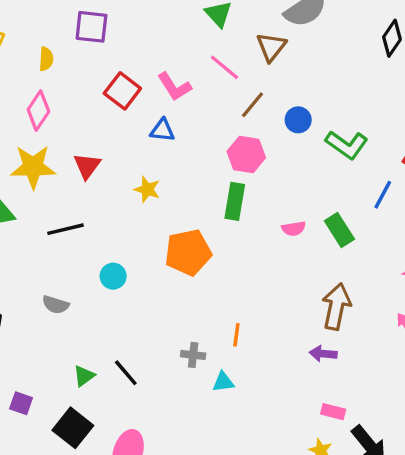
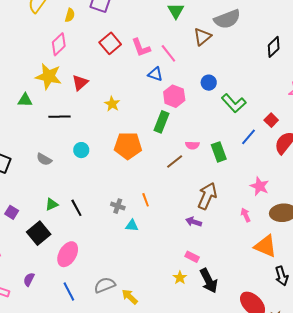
pink line: (225, 67) -> (168, 53), moved
brown line: (252, 105) -> (175, 162), moved
blue triangle: (162, 130) -> (155, 74), moved
orange line: (236, 335) -> (146, 200), turned -40

